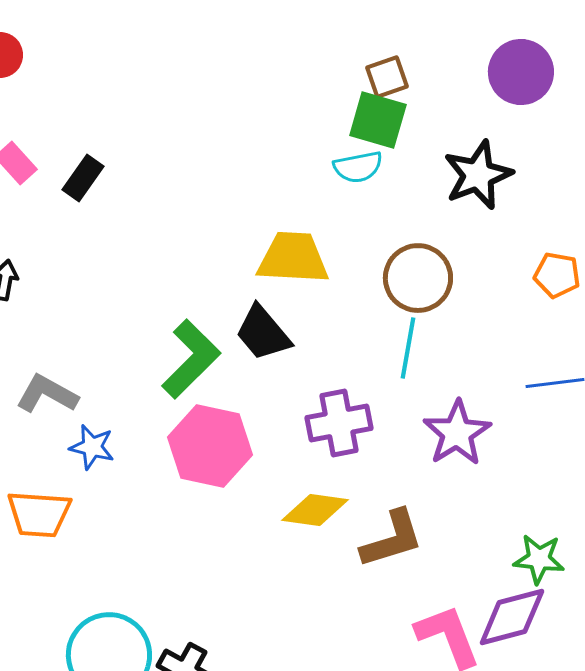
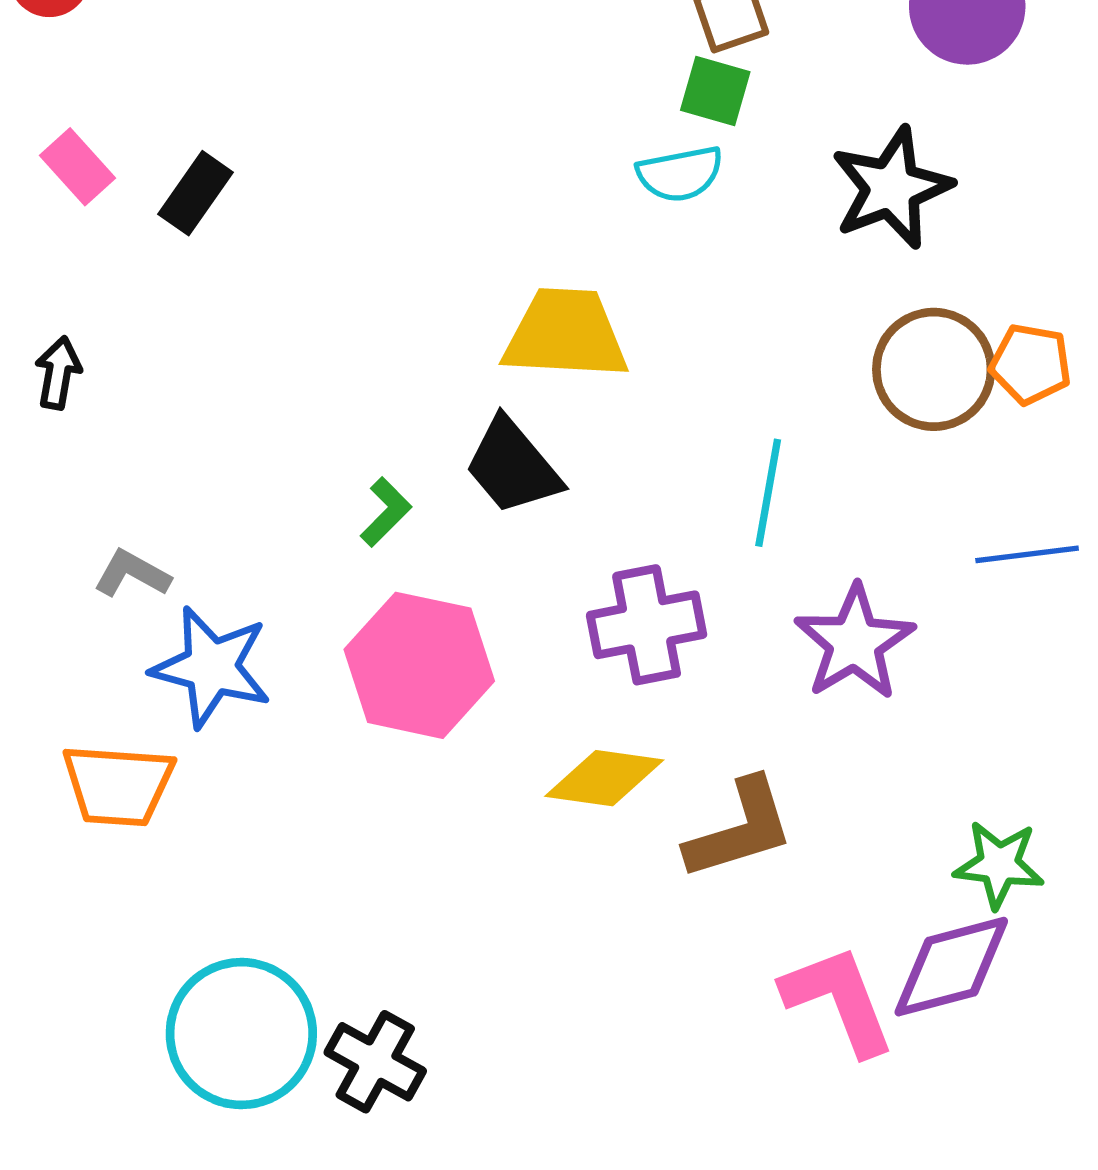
green square: (378, 120) -> (715, 91), size x0.7
brown circle: (418, 278) -> (934, 369), moved
green L-shape: (191, 359) -> (386, 512), size x0.5
gray L-shape: (47, 394) -> (132, 574), size x0.7
blue star: (92, 447) -> (211, 667), size x1.5

